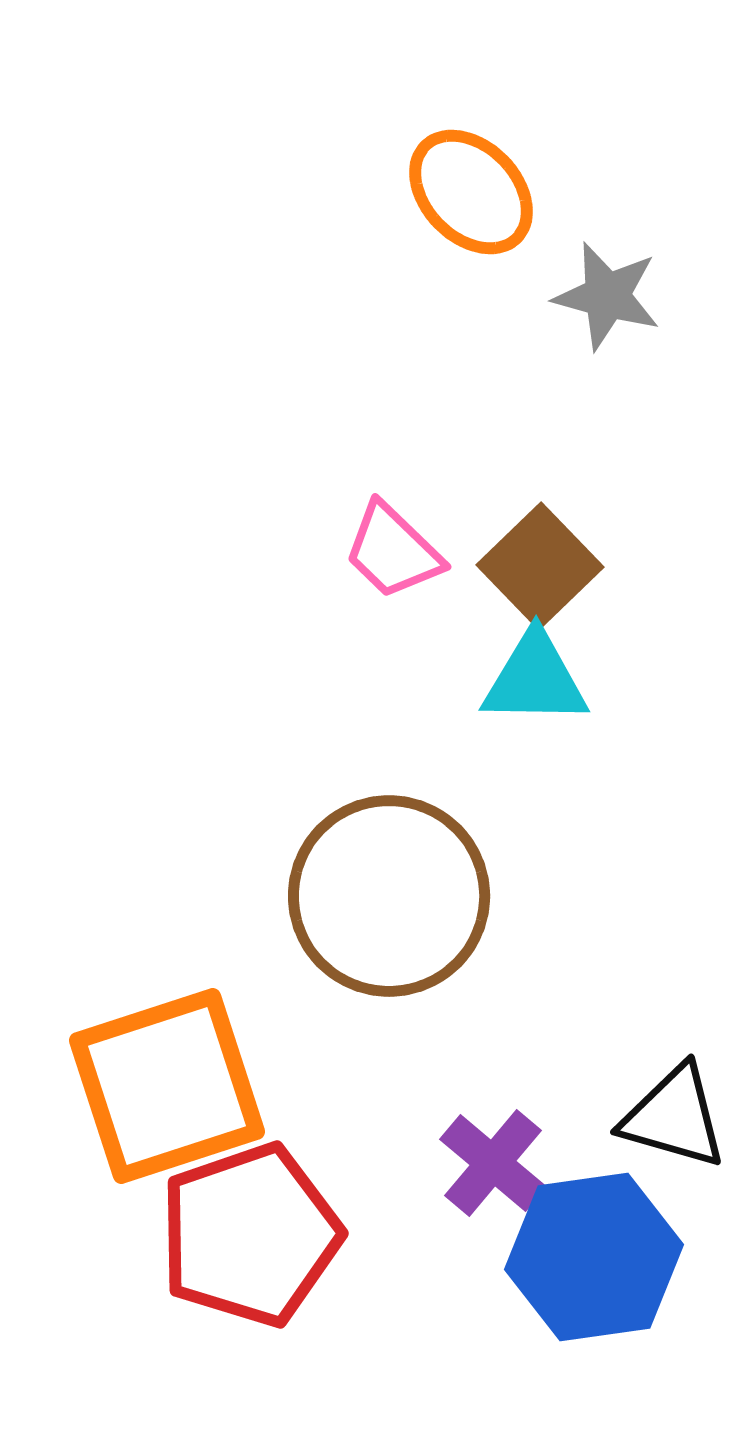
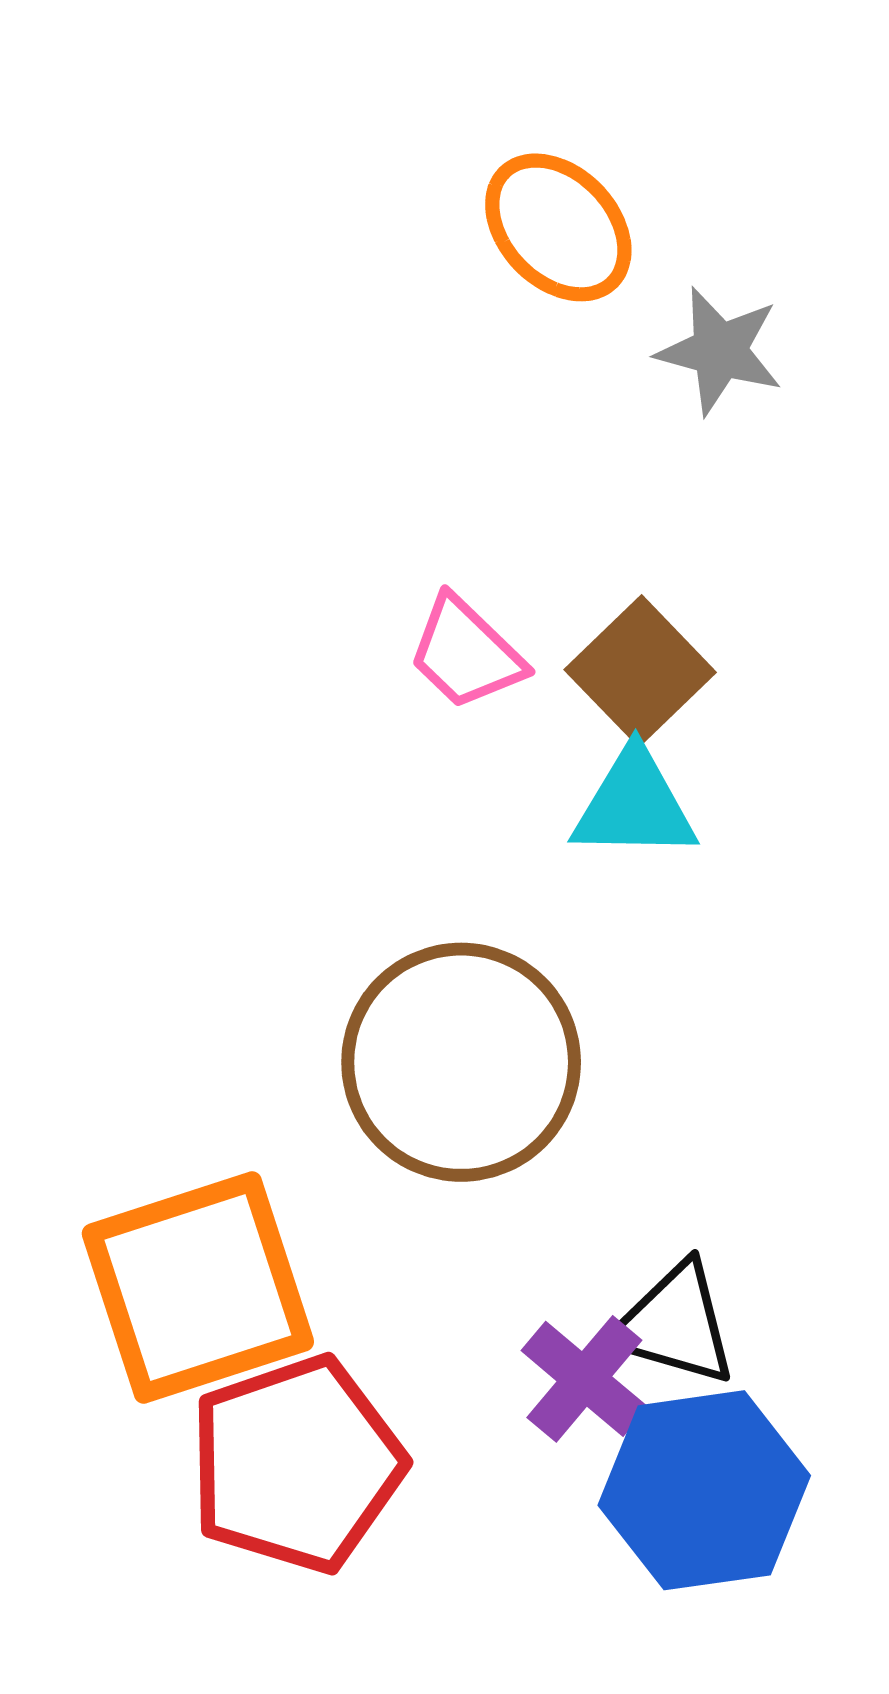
black triangle: (674, 1117) -> (675, 1324), moved

